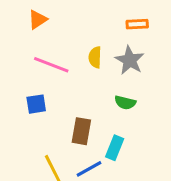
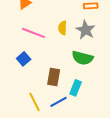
green semicircle: (125, 103) -> (83, 58), size x1.5
blue square: (36, 104) -> (24, 59), turned -32

